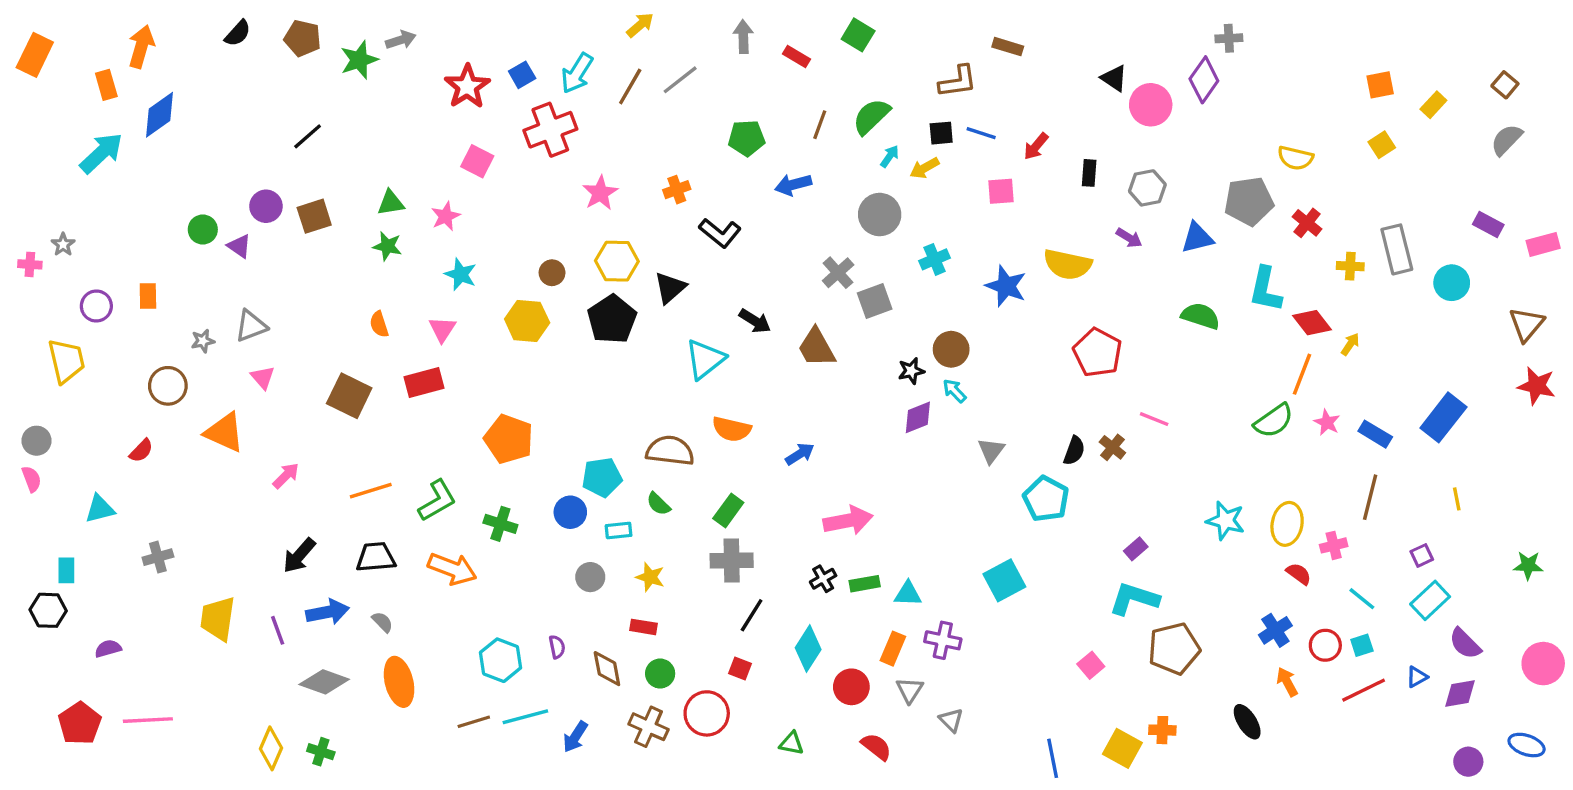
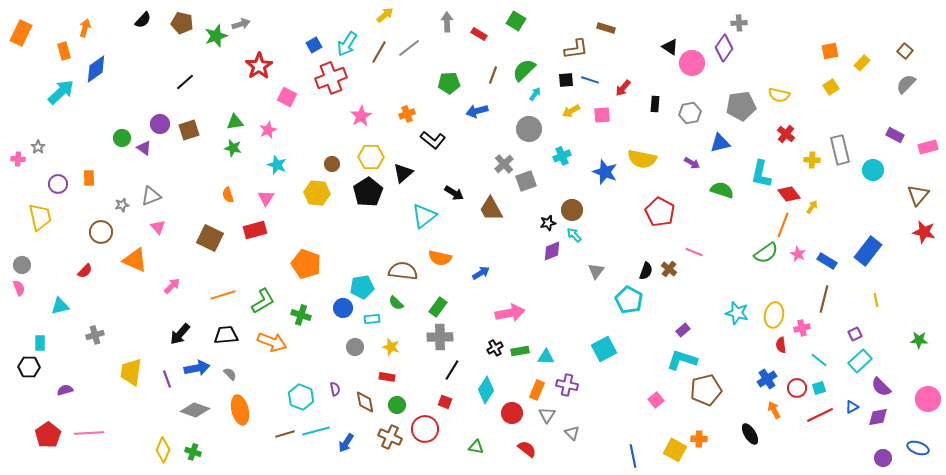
orange arrow: (141, 47) -> (85, 28), size x0.7
red star: (467, 86) -> (259, 66), moved
yellow arrow: (925, 168) -> (571, 111), moved
gray pentagon: (1249, 201) -> (741, 106), moved
purple arrow: (1129, 238) -> (692, 163), moved
red semicircle: (1299, 574) -> (781, 345), turned -133

